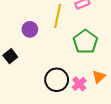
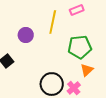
green pentagon: (85, 42) -> (80, 47), turned 30
orange triangle: (99, 77) -> (87, 70), moved

